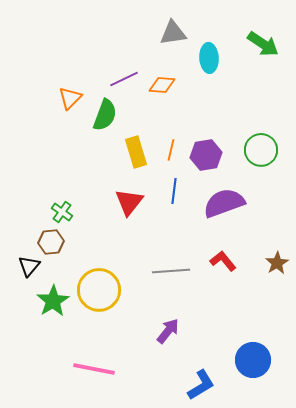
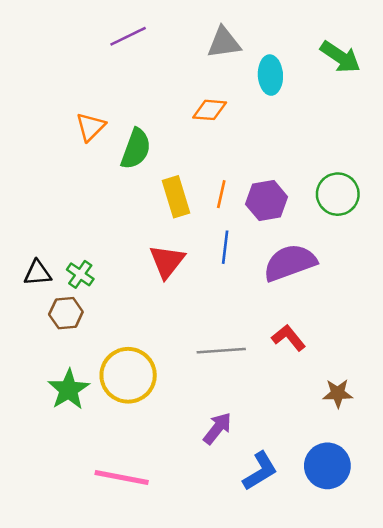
purple line: (124, 79) -> (128, 36), moved
brown star: (277, 263) -> (338, 393), moved, turned 30
black triangle: (29, 266) -> (38, 273), moved, turned 45
blue L-shape: (201, 385) -> (260, 471), moved

